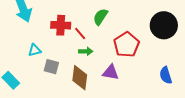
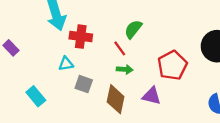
green semicircle: (100, 17) -> (133, 29), moved
red cross: (61, 25) -> (81, 37), moved

